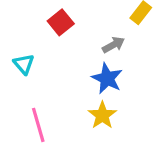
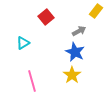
cyan triangle: (24, 64) -> (23, 43), turned 40

